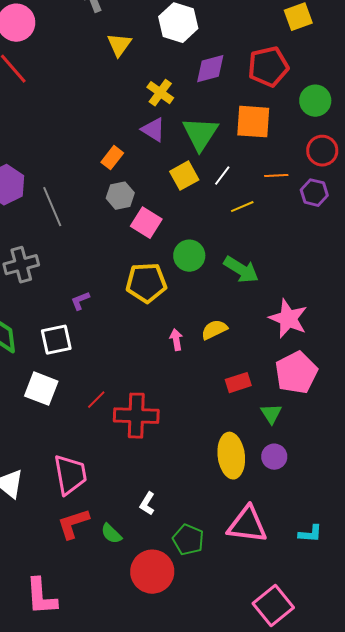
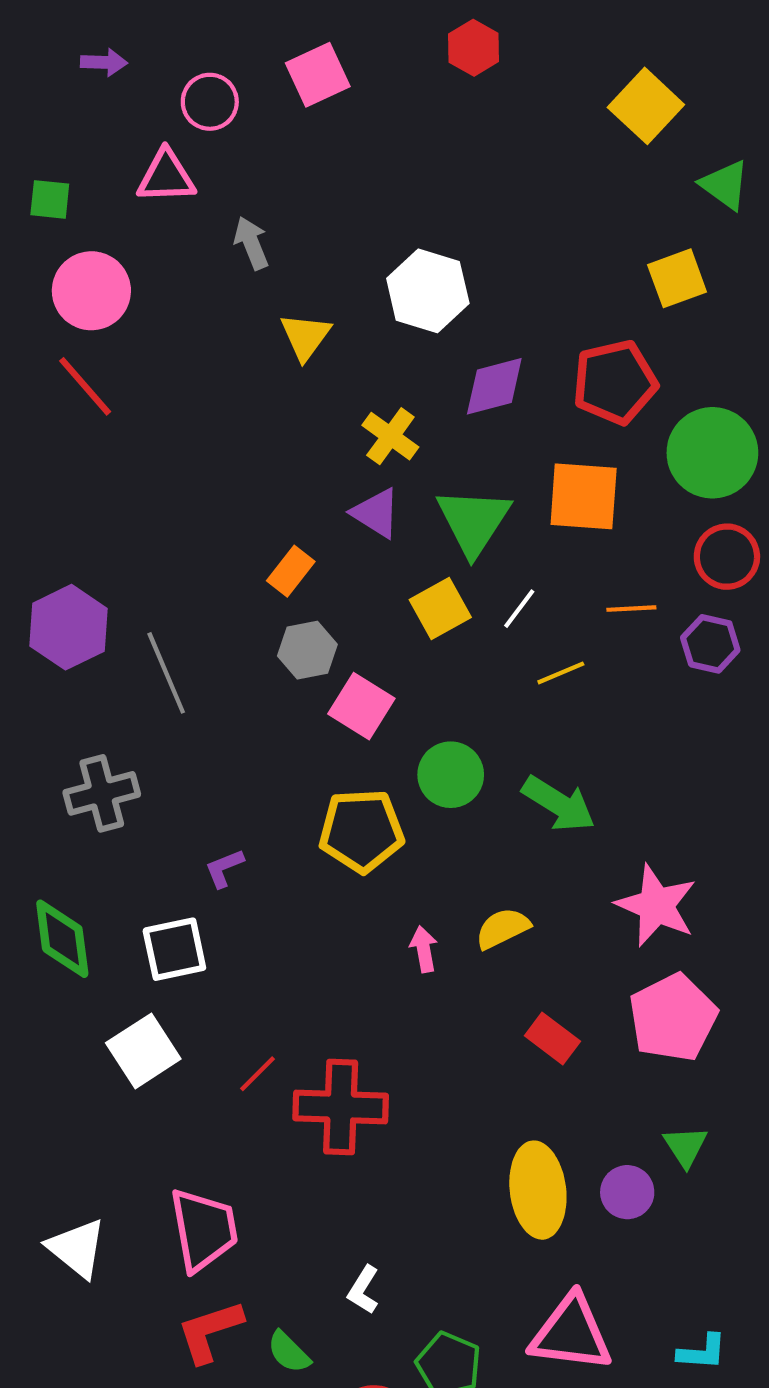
green circle: (315, 101) -> (712, 453), size x1.4
red rectangle: (238, 383) -> (552, 1038), turned 55
white square: (41, 389) -> (143, 1051), turned 36
green triangle: (271, 414) -> (685, 1146), moved

